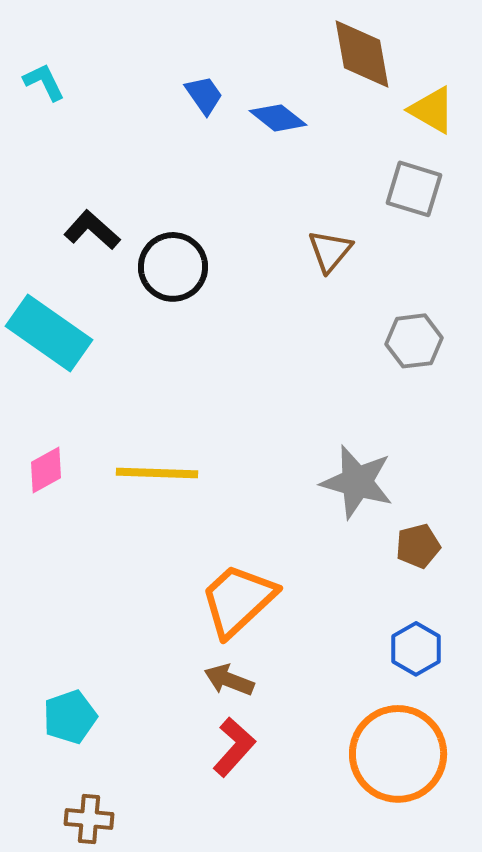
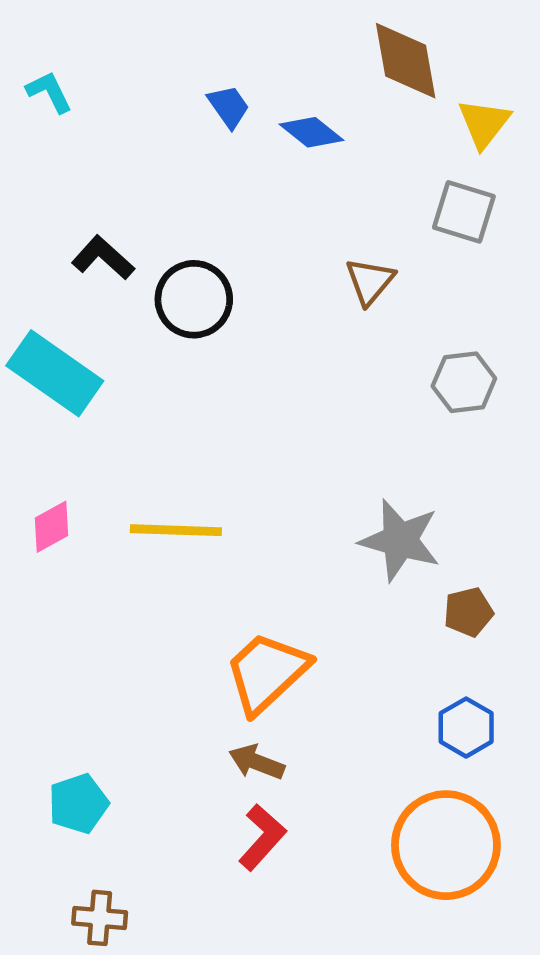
yellow triangle: (432, 110) -> (484, 123), turned 38

